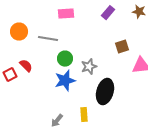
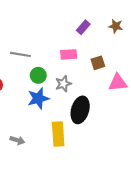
pink rectangle: (66, 14) -> (69, 54), moved
yellow rectangle: (84, 115) -> (58, 134), size x1.6
gray arrow: (57, 121) -> (17, 140), moved, turned -112

